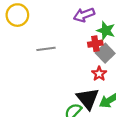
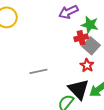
gray line: (46, 49) -> (38, 71), moved

